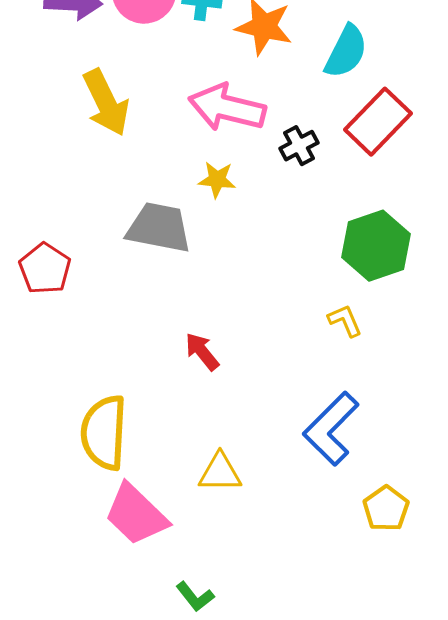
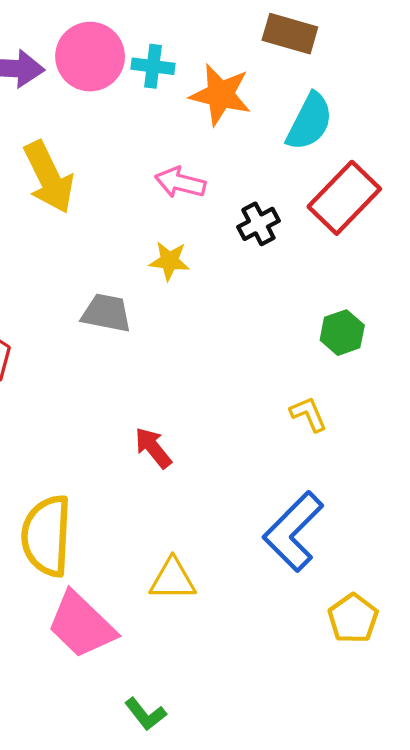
pink arrow: (227, 108) -> (180, 183), size x0.6
gray trapezoid: (159, 228) -> (106, 313), size x0.7
green hexagon: (376, 246) -> (342, 333), size x0.6

